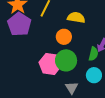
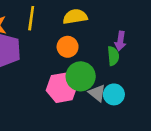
cyan circle: (94, 75) -> (114, 94), moved
gray triangle: (72, 88) -> (97, 93), moved

